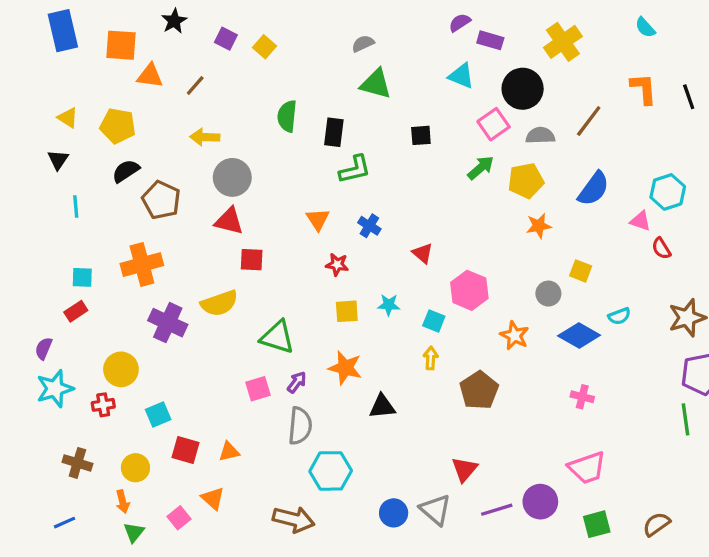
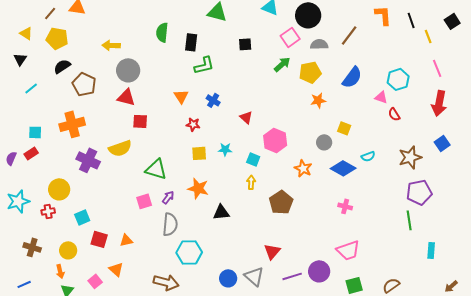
brown line: (195, 85) -> (50, 13), moved
cyan line: (76, 206) -> (31, 88), turned 56
purple semicircle: (44, 348) -> (11, 158), moved

